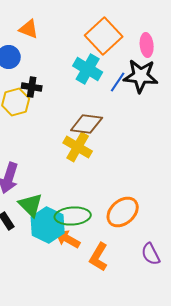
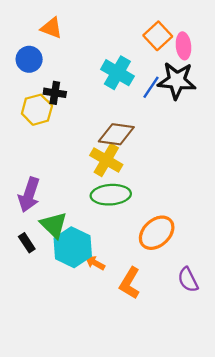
orange square: (104, 36) -> (158, 36), moved, size x0.7
green ellipse: (73, 216) -> (111, 195), moved
orange arrow: (68, 239) -> (95, 263), size x0.7

